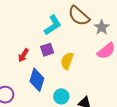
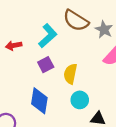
red arrow: (23, 55) -> (14, 45), moved, turned 56
cyan circle: (61, 96) -> (80, 100), moved

